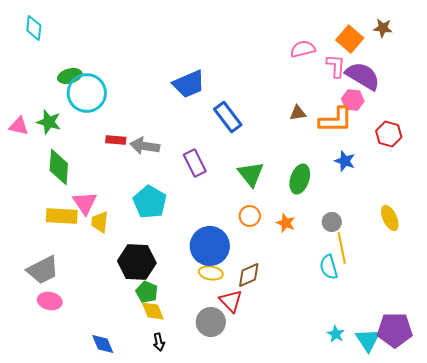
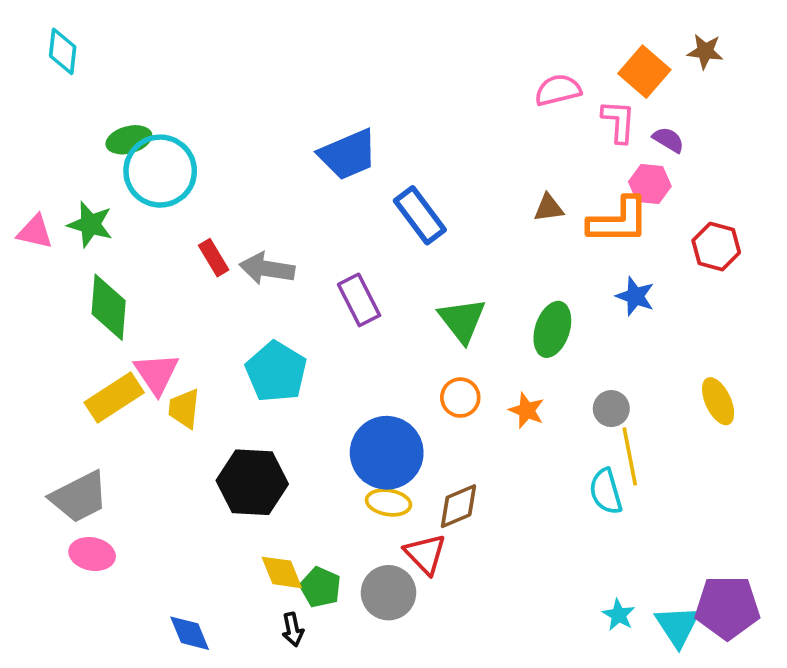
purple semicircle: (363, 76) -> (668, 140), size x0.5
red rectangle: (116, 140) -> (214, 258), turned 54
yellow rectangle: (62, 216) -> (114, 398), turned -36
green pentagon: (147, 292) -> (320, 587), moved

